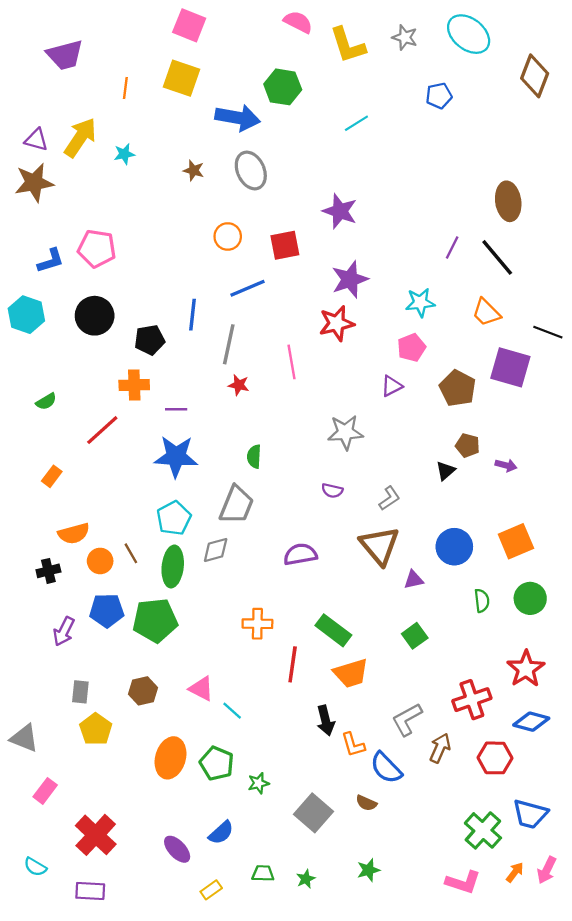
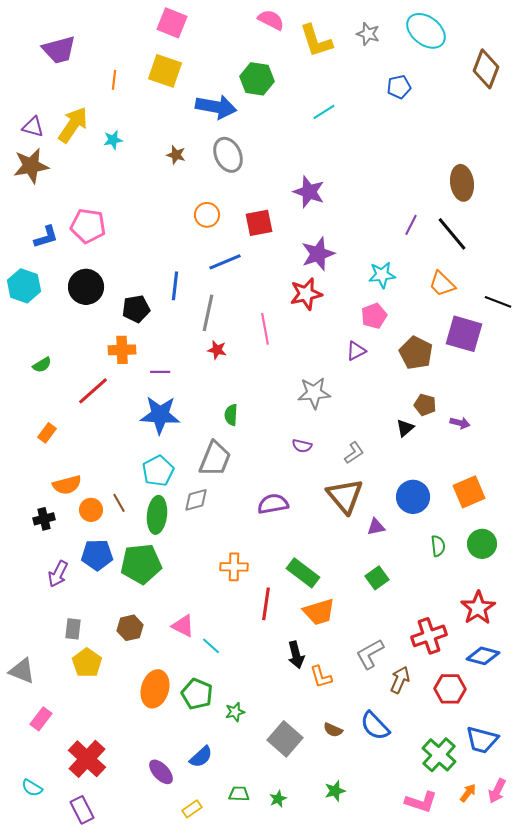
blue semicircle: (386, 768) -> (375, 726), moved
purple rectangle: (90, 891) -> (82, 810), turned 60

